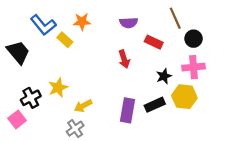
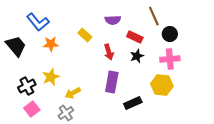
orange star: (82, 22) -> (51, 44), moved
yellow rectangle: (65, 40) -> (85, 35), moved
black star: (164, 76) -> (137, 56), moved
black rectangle: (155, 105) -> (133, 103), moved
purple rectangle: (127, 110) -> (112, 82), moved
pink square: (17, 119) -> (32, 109), moved

